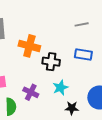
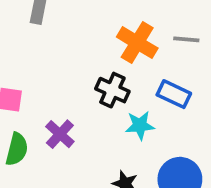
orange cross: (29, 46) -> (137, 43), moved
cyan star: (60, 88) -> (140, 125), moved

